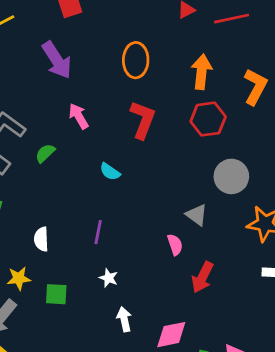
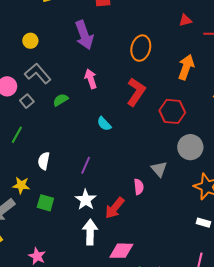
red hexagon: (208, 119) -> (172, 111), moved
red arrow: (202, 277) -> (115, 208), moved
white star: (109, 278) -> (86, 200), size x1.5
white arrow: (124, 319) -> (90, 232), size x1.4

